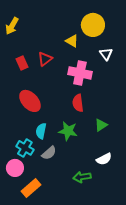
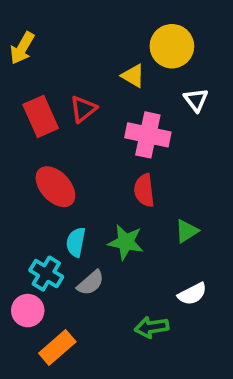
red rectangle: (22, 63) -> (41, 116), size x1.5

